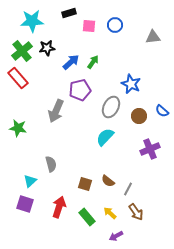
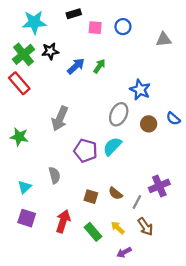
purple pentagon: (80, 90) -> (86, 151), moved, turned 30
purple cross: (150, 149) -> (159, 186), moved
cyan triangle: (30, 181) -> (25, 187), moved

